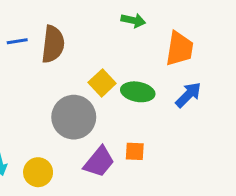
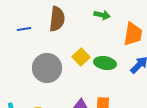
brown semicircle: (53, 44) -> (57, 19), moved
gray circle: (74, 117) -> (47, 68), moved

